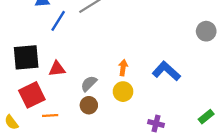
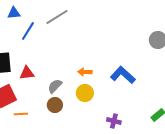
orange arrow: (123, 68) -> (85, 72), turned -96

